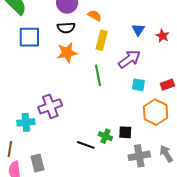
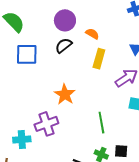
black semicircle: (66, 28) -> (64, 45), turned 144
orange star: (67, 53) -> (65, 94), moved, turned -30
green line: (98, 75) -> (101, 123), moved

